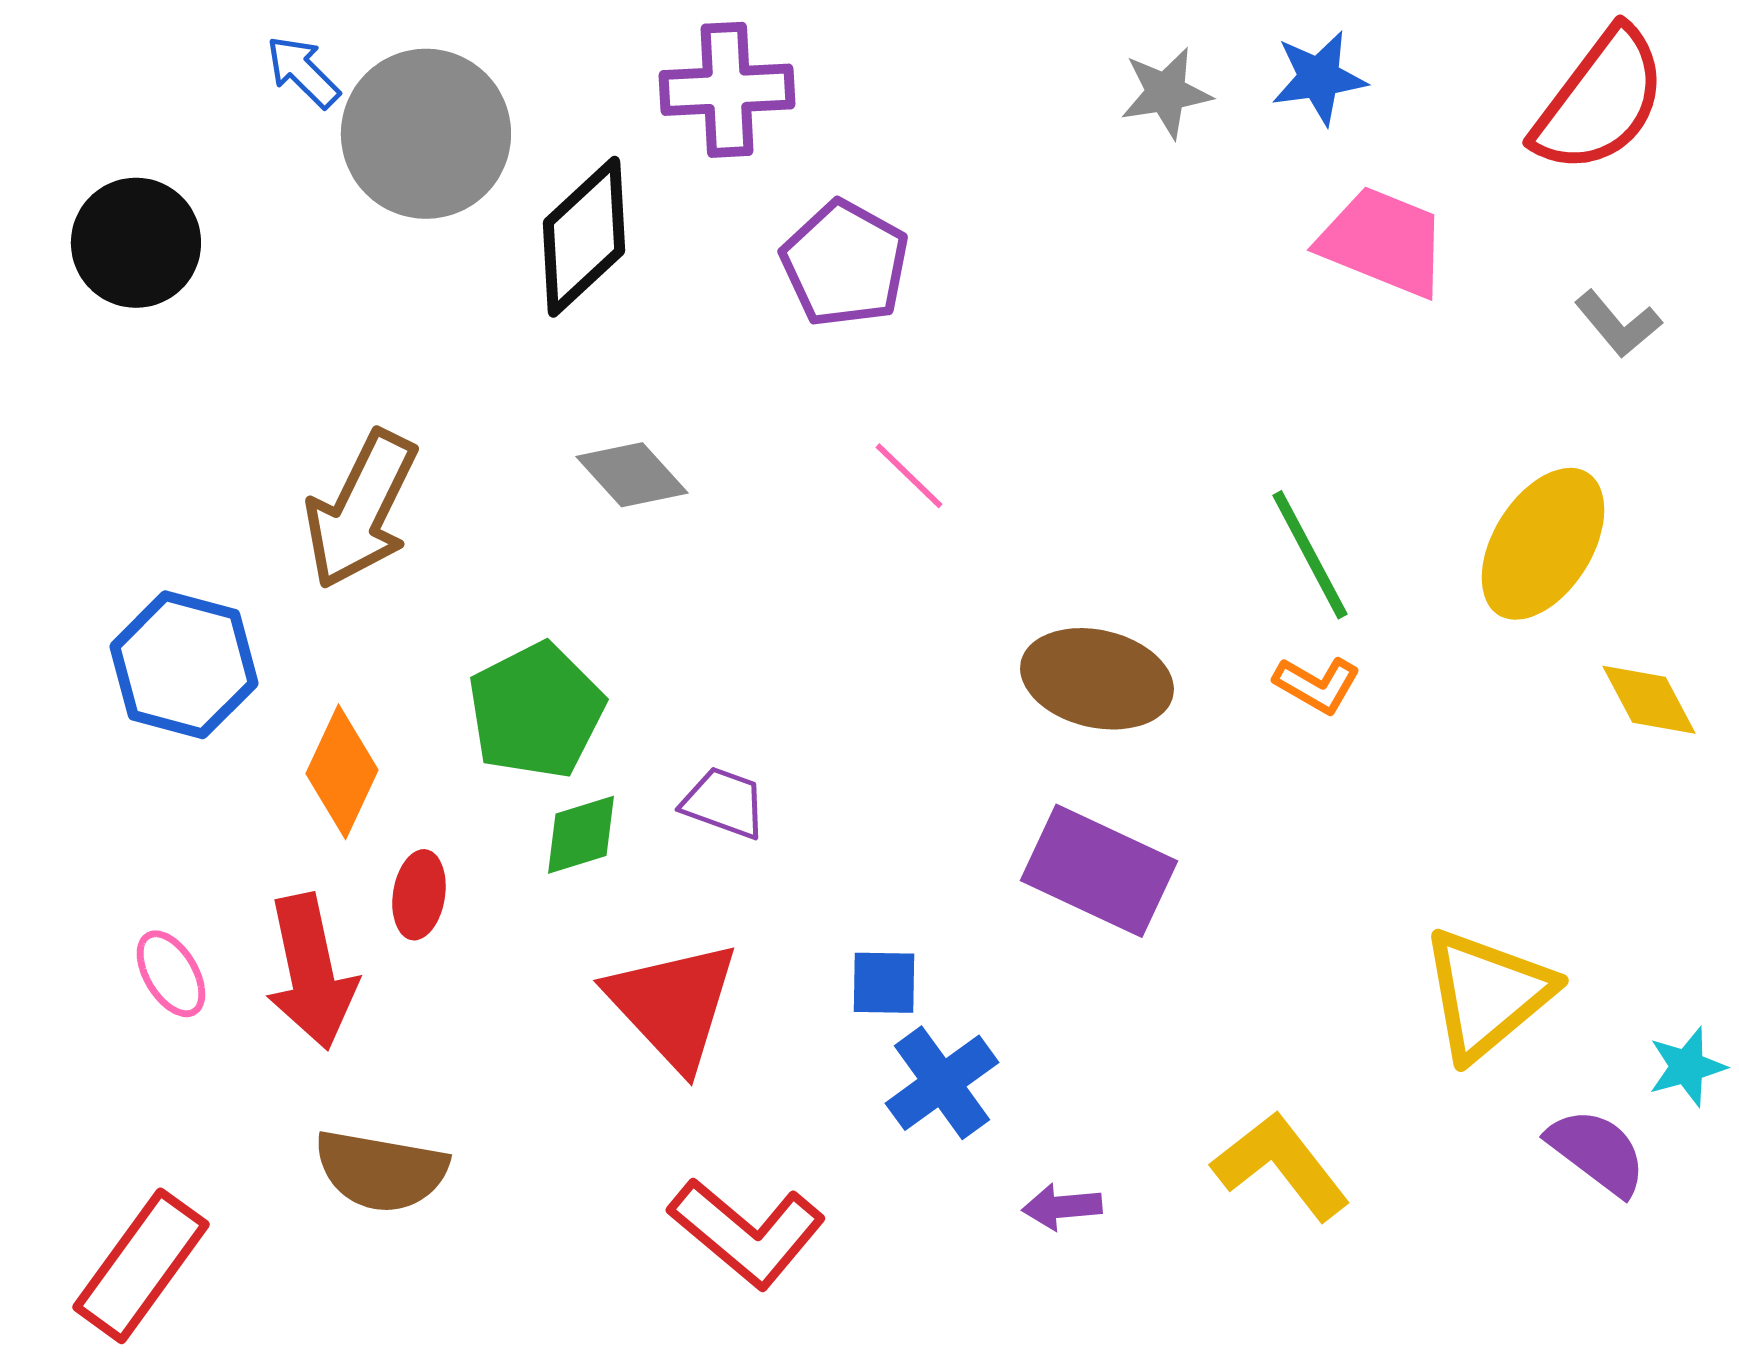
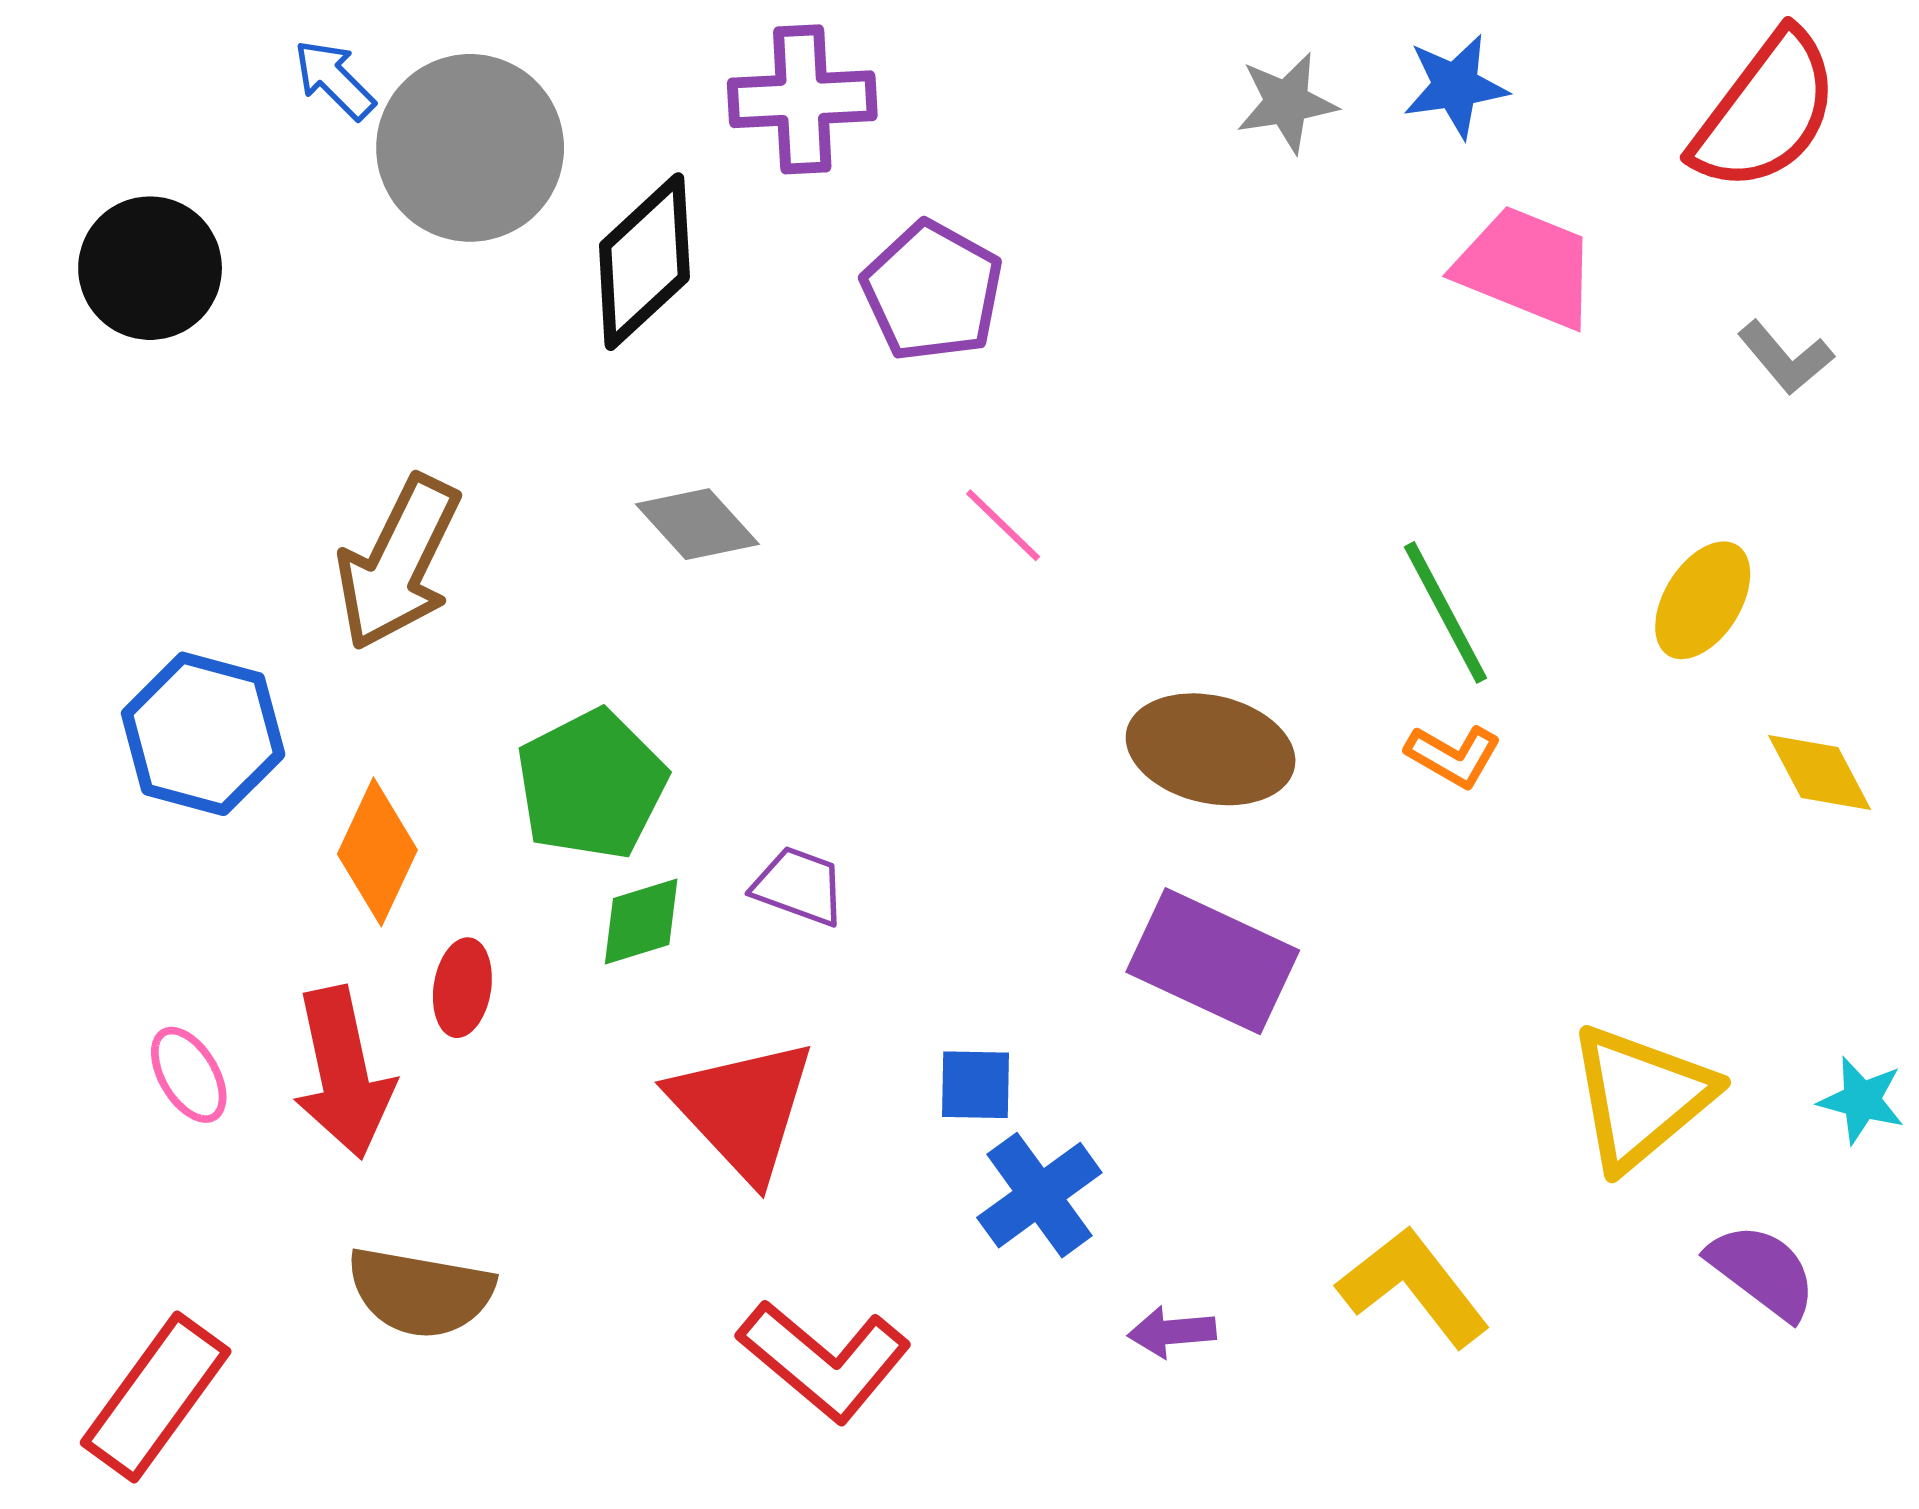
yellow ellipse: (1543, 544) -> (1703, 600), size x0.7
cyan star: (1687, 1067) -> (1862, 1100), moved, turned 30

